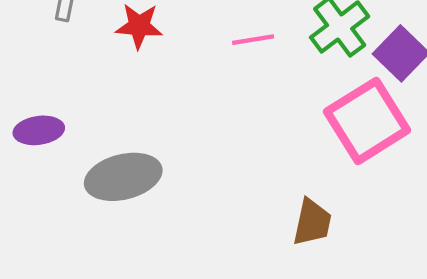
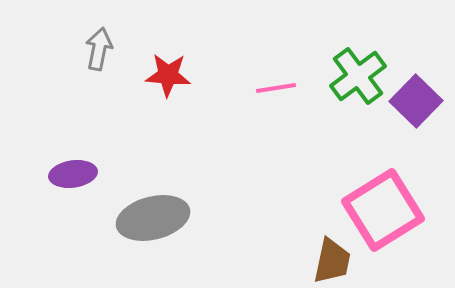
pink square: (367, 121) -> (383, 210), moved

